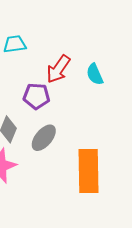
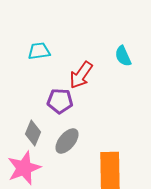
cyan semicircle: (95, 74) -> (123, 56), moved

